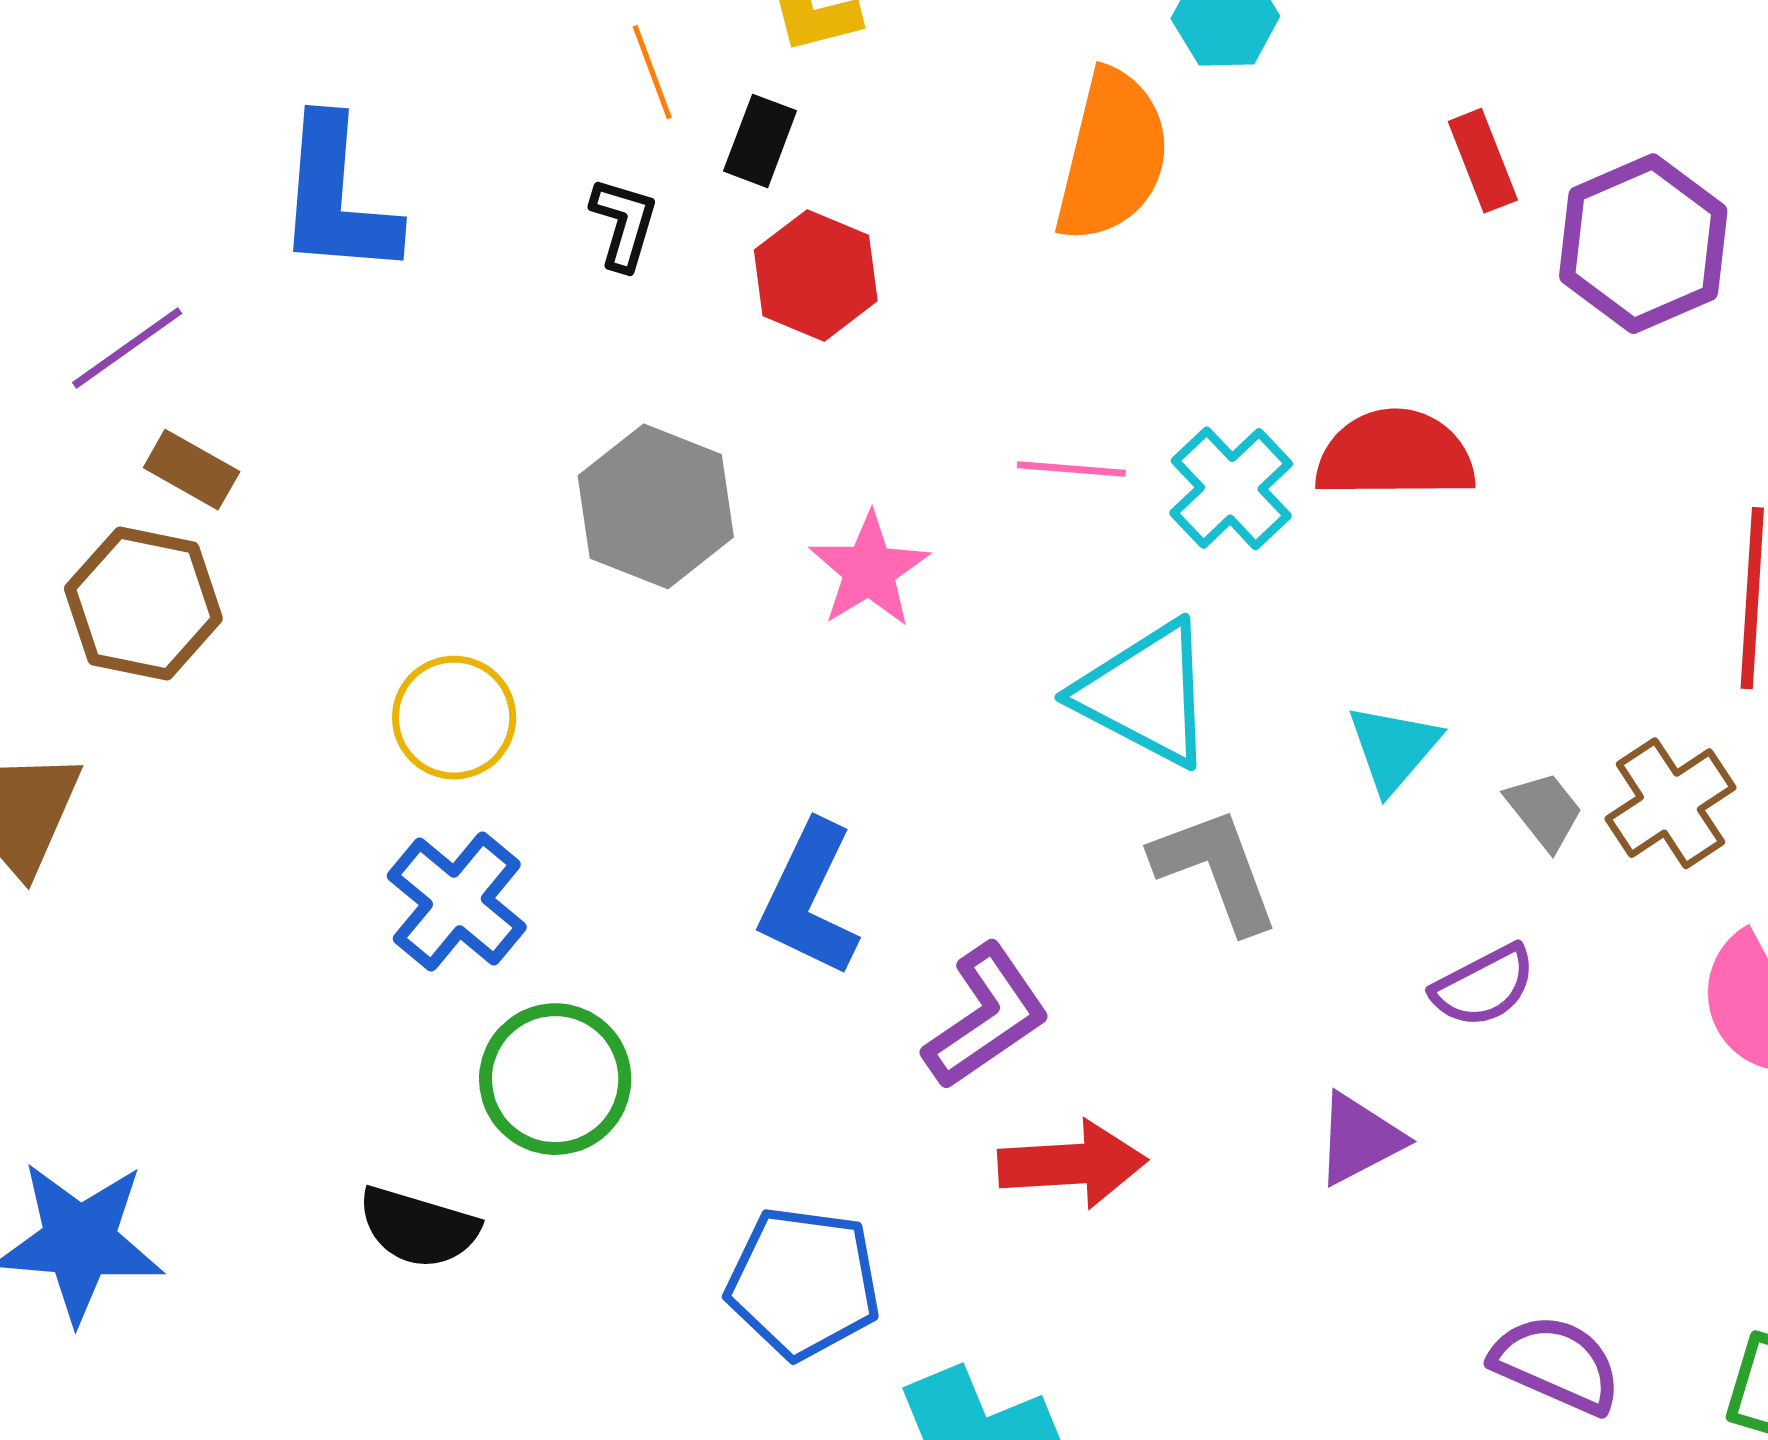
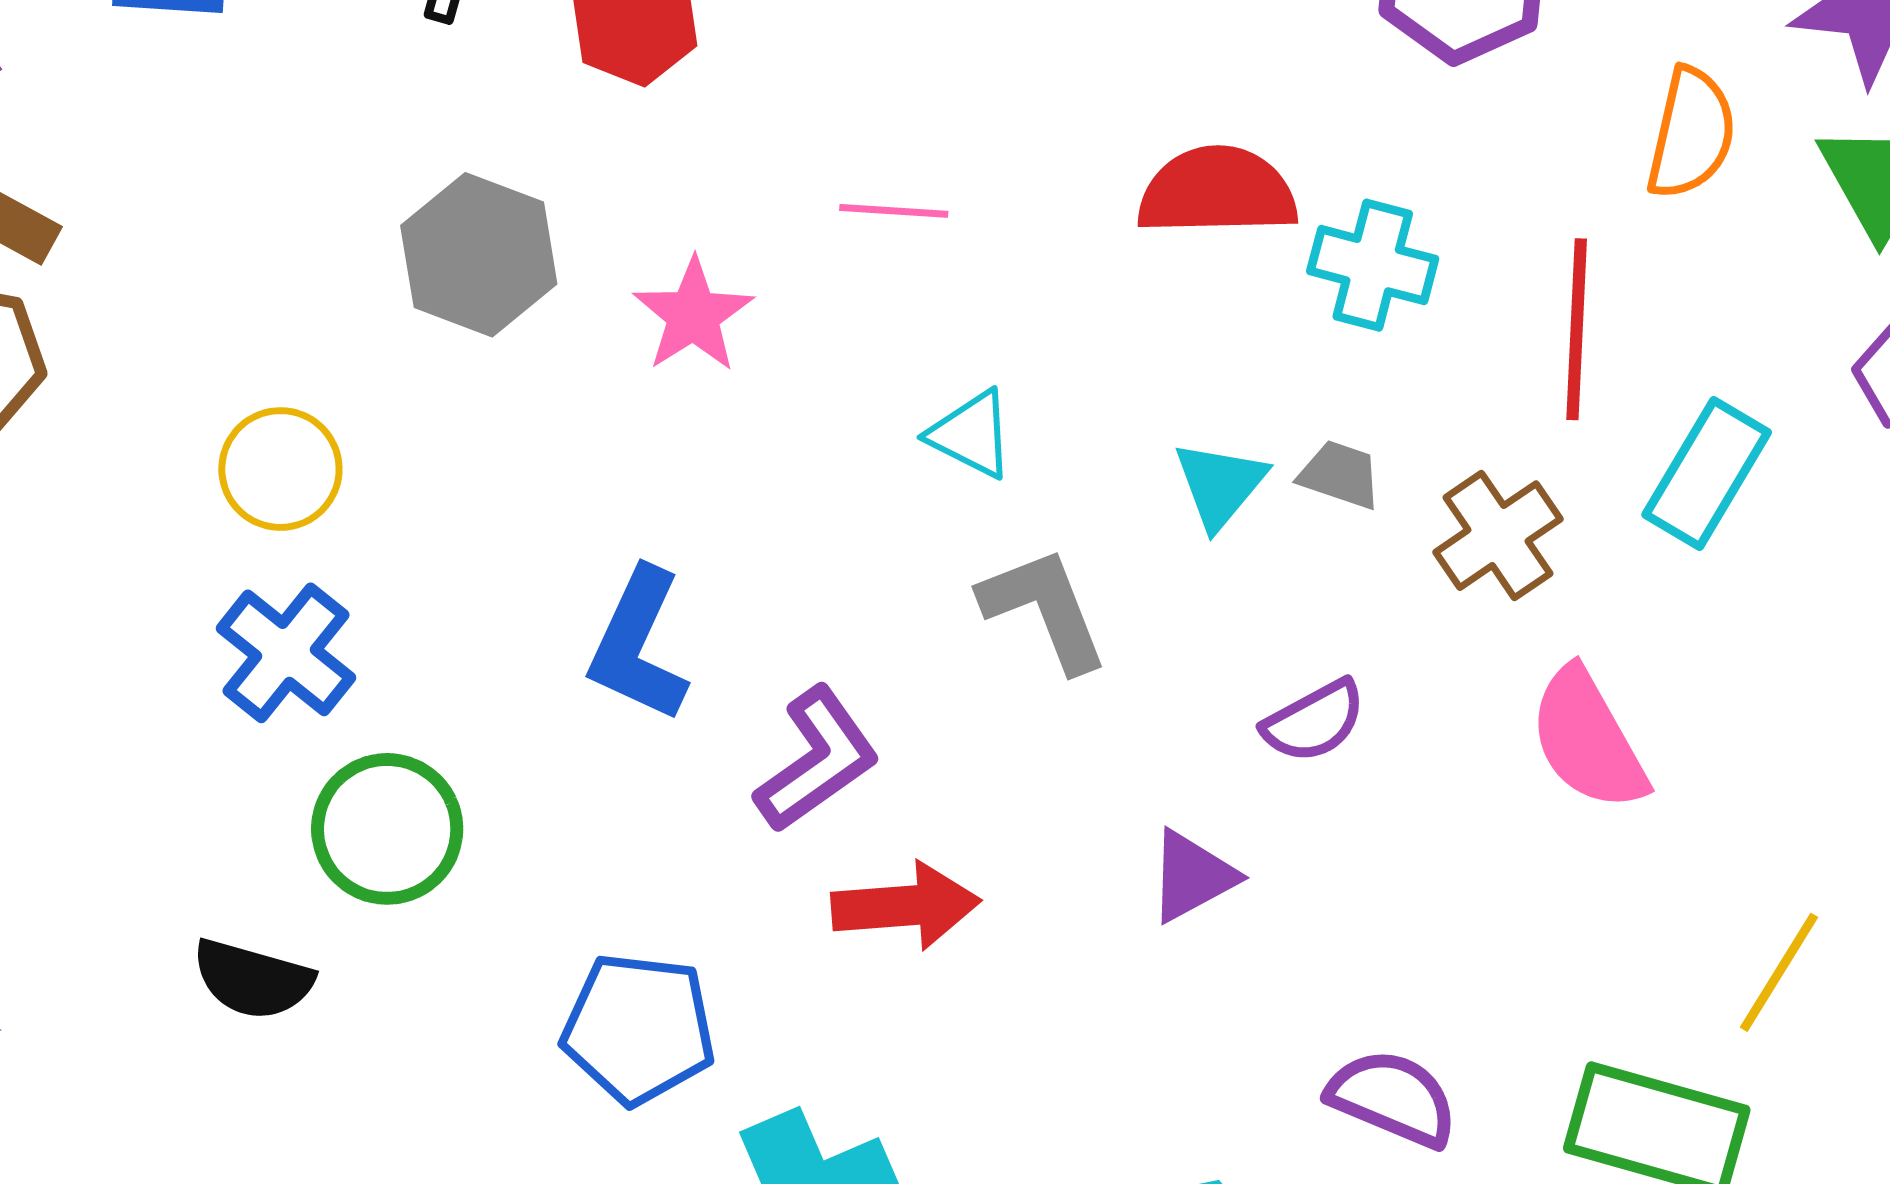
cyan cross: (1231, 488) -> (1373, 265), moved, turned -31
cyan triangle: (1145, 694) -> (971, 434), size x0.6
gray trapezoid: (1544, 811) -> (1340, 475), moved, turned -32

